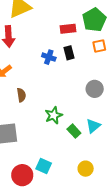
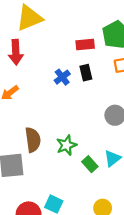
blue cross: (49, 57) -> (62, 77), turned 32
brown semicircle: (21, 95) -> (33, 140), moved, size x1.5

